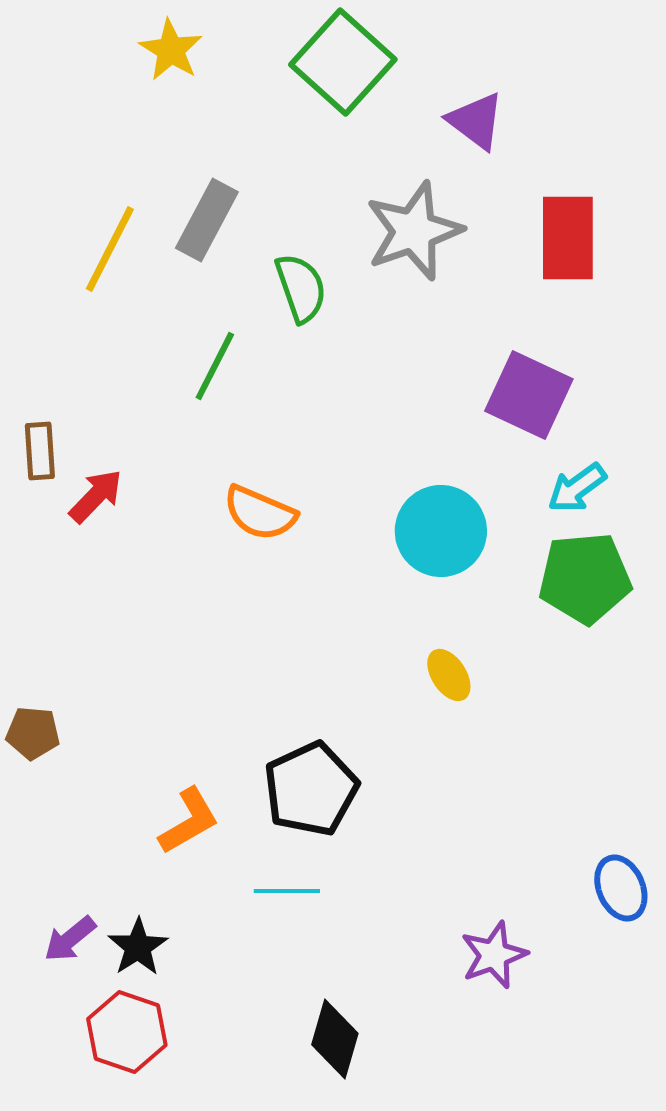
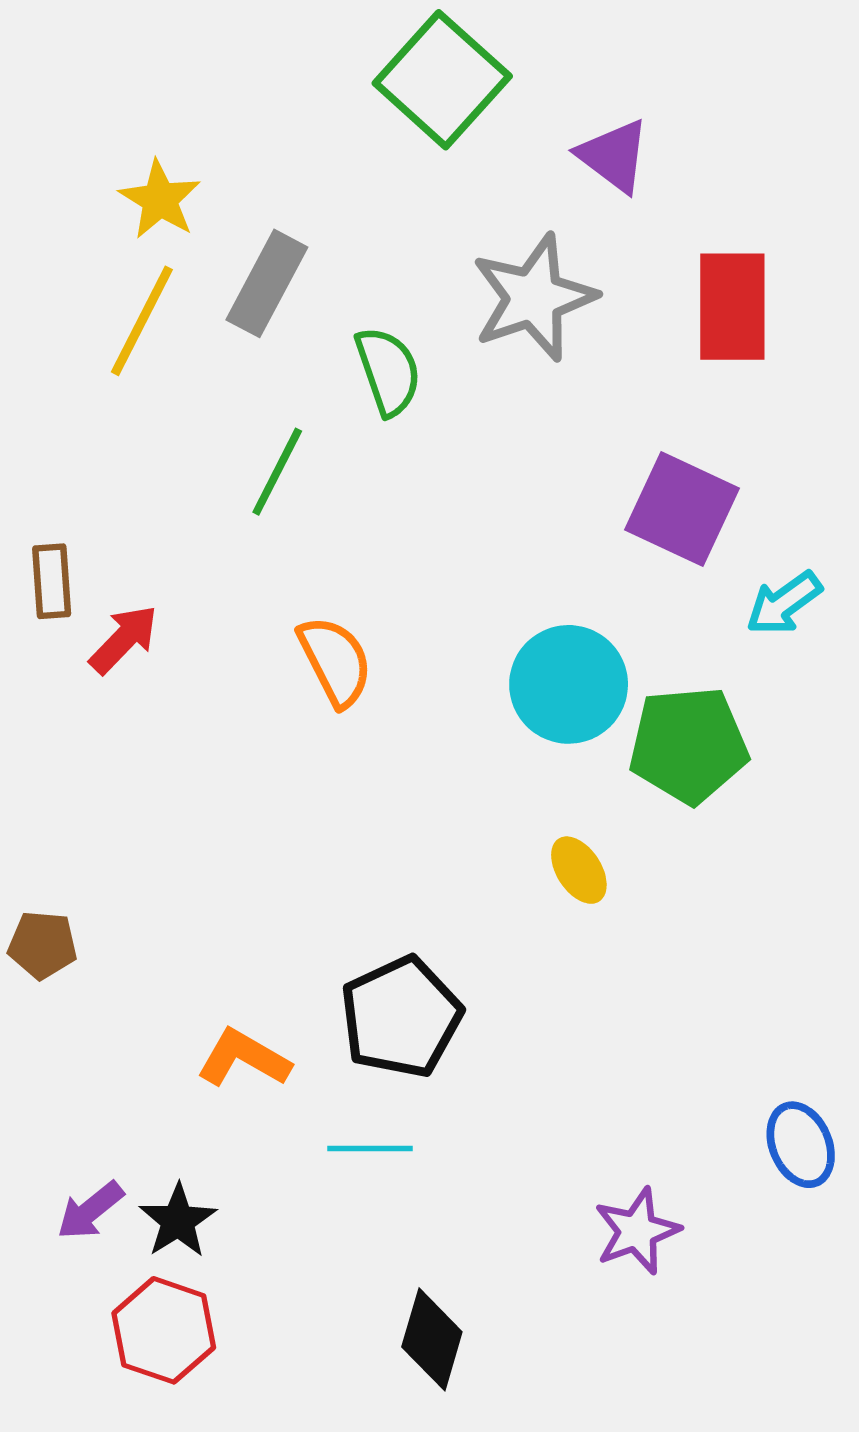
yellow star: (171, 50) -> (160, 200), moved
cyan arrow: (577, 488) -> (784, 603), moved
orange semicircle: (260, 513) -> (335, 661), turned -140
green pentagon: (585, 578) -> (688, 745), moved
orange L-shape: (189, 821) -> (244, 1058), turned -120

